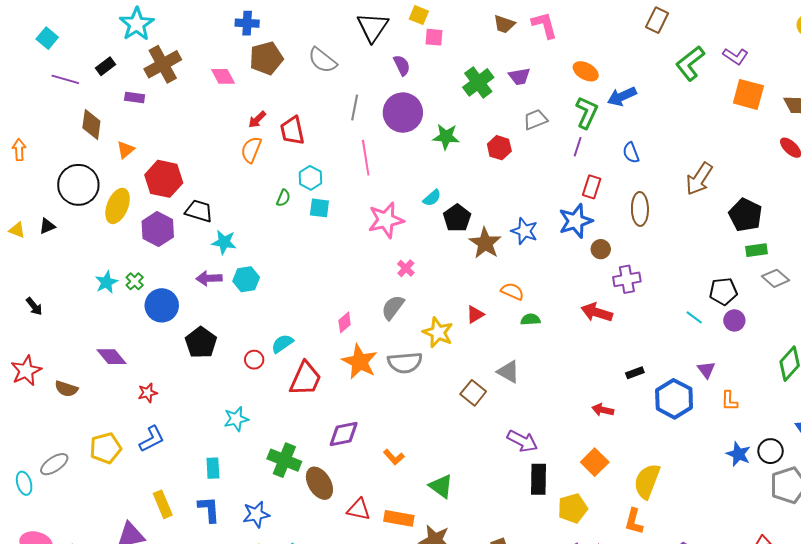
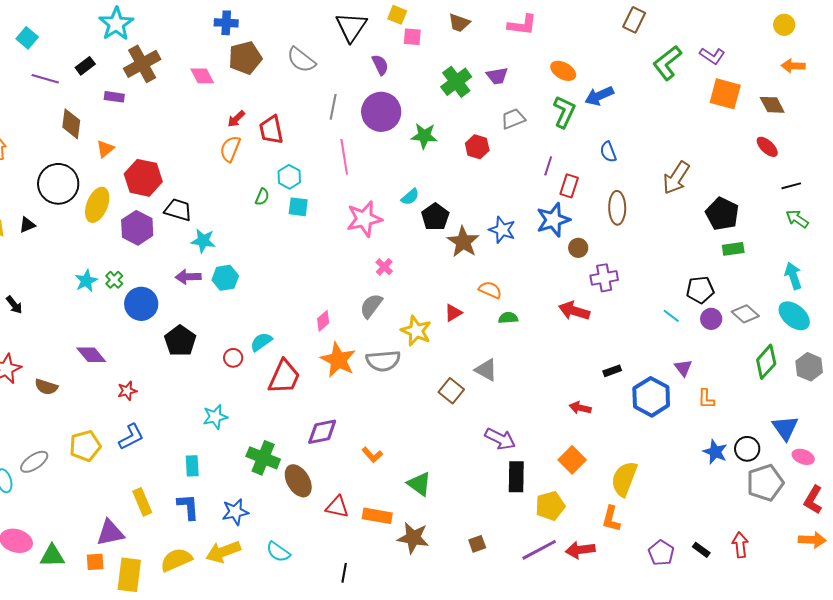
brown trapezoid: (504, 24) -> (459, 23), moved
pink L-shape: (544, 25) -> (522, 25), turned 112
purple line: (578, 147) -> (548, 166), moved
gray diamond: (776, 278) -> (745, 314), moved

